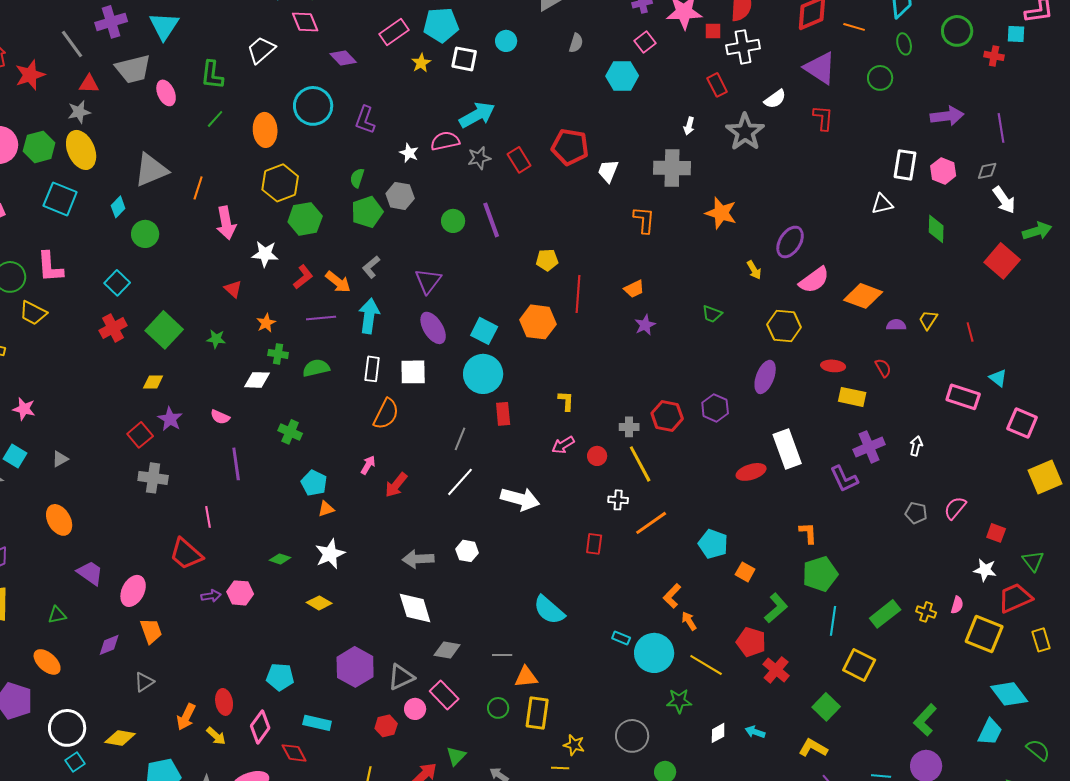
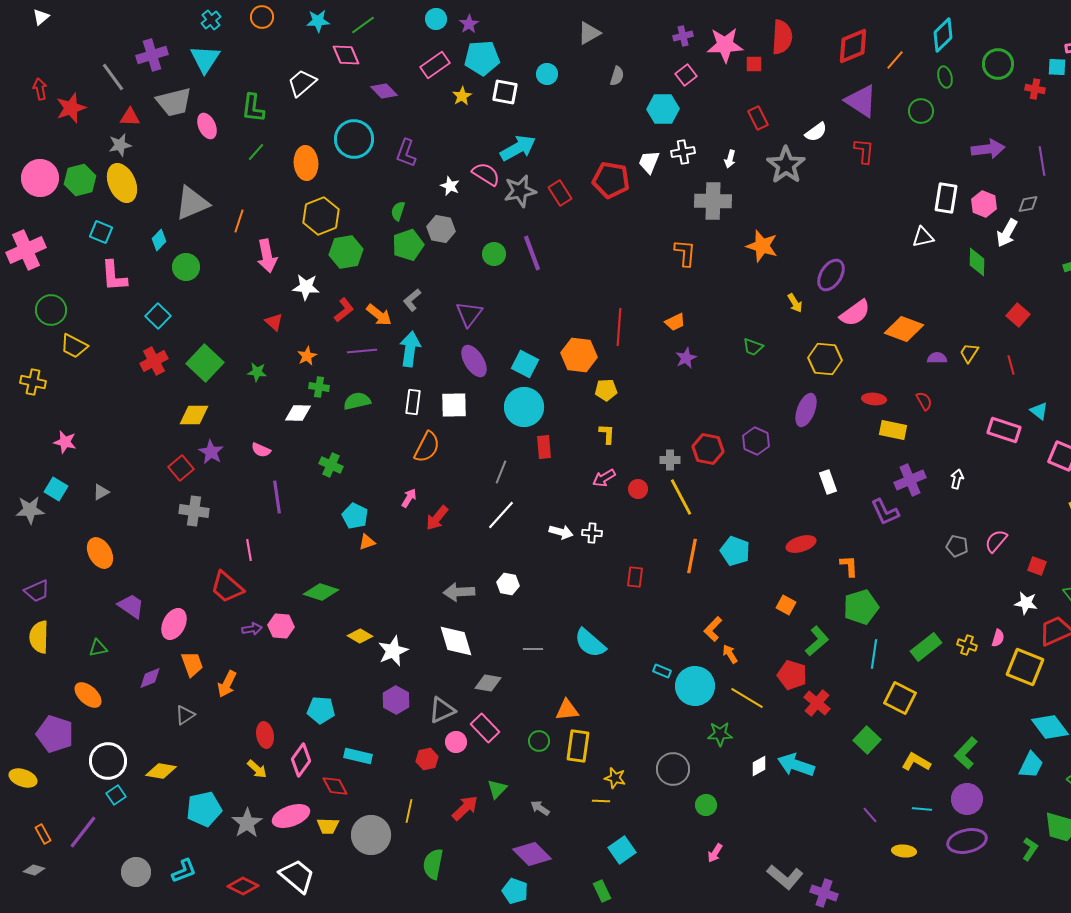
orange line: (854, 27) -> (895, 60), turned -65
white cross: (743, 47) -> (683, 152), moved, size x0.7
pink semicircle: (445, 141) -> (486, 174), turned 44
gray star: (479, 158) -> (520, 191), size x1.4
white trapezoid: (608, 171) -> (649, 162), moved
cyan square: (60, 199) -> (101, 232), size x0.7
white arrow: (1004, 200) -> (1007, 233), moved, turned 64
yellow pentagon: (547, 260) -> (606, 390), moved
red square: (1002, 261) -> (1018, 315), moved, size x0.7
pink L-shape: (50, 267) -> (114, 276), moved
yellow diamond: (153, 382) -> (194, 415), size x1.4
white rectangle: (787, 449) -> (828, 482), size x0.6
red ellipse: (751, 472) -> (801, 544), moved
white arrow: (520, 499) -> (561, 532), size x0.6
white cross: (618, 500) -> (592, 533), moved
orange line: (651, 523) -> (692, 556), turned -44
cyan pentagon: (713, 544) -> (735, 551), moved
white star: (330, 554) -> (393, 651), moved
green diamond: (280, 559) -> (321, 592), size x1.6
gray line: (502, 655) -> (533, 649), moved
purple hexagon: (355, 667) -> (396, 700), size x0.7
orange arrow: (186, 717) -> (227, 684), moved
cyan arrow: (755, 732) -> (796, 765), size x1.8
yellow L-shape: (813, 748) -> (916, 762), moved

